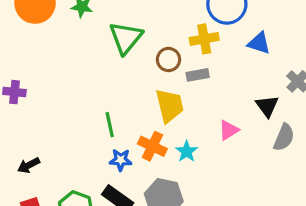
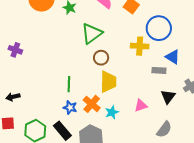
brown circle: (168, 60) -> (101, 58), moved
gray rectangle: (198, 75) -> (159, 70), moved
gray semicircle: (284, 137) -> (164, 129), moved

